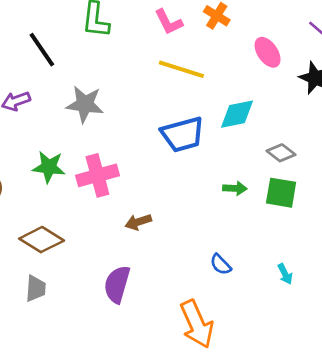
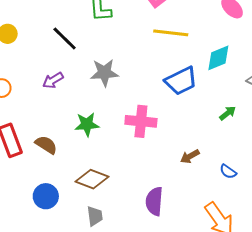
pink cross: (97, 175) -> (141, 121), moved, turned 32
green arrow: (235, 188) -> (228, 113), turned -30
brown arrow: (138, 222) -> (190, 156), moved

